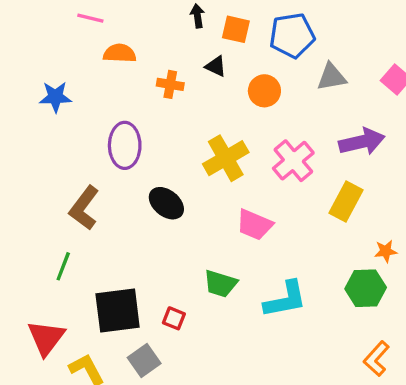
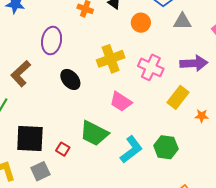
pink cross: (293, 161) -> (151, 67), turned -35
orange star: (386, 251) -> (202, 116), moved
green trapezoid: (220, 284) -> (94, 133), size x1.4
green hexagon: (366, 288) -> (166, 147), moved
cyan L-shape: (285, 299) -> (131, 150), turned -36

